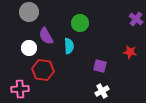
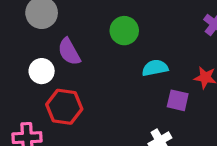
cyan semicircle: (69, 46) -> (155, 68), moved, turned -98
purple square: (100, 66) -> (178, 100), moved

